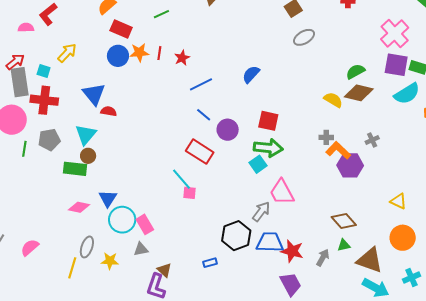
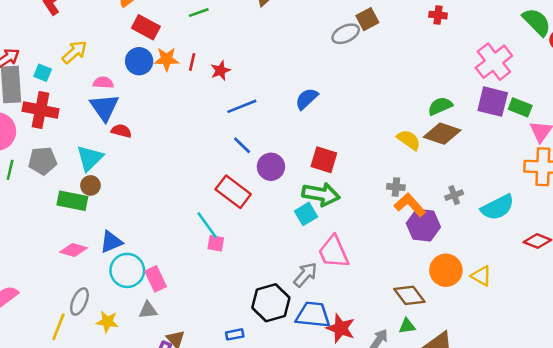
pink semicircle: (26, 28) -> (103, 83), moved
gray ellipse: (304, 37) -> (346, 34), moved
cyan semicircle: (407, 94) -> (498, 207), moved
blue triangle: (108, 198) -> (111, 242), turned 30
orange circle: (403, 238) -> (446, 270), moved

